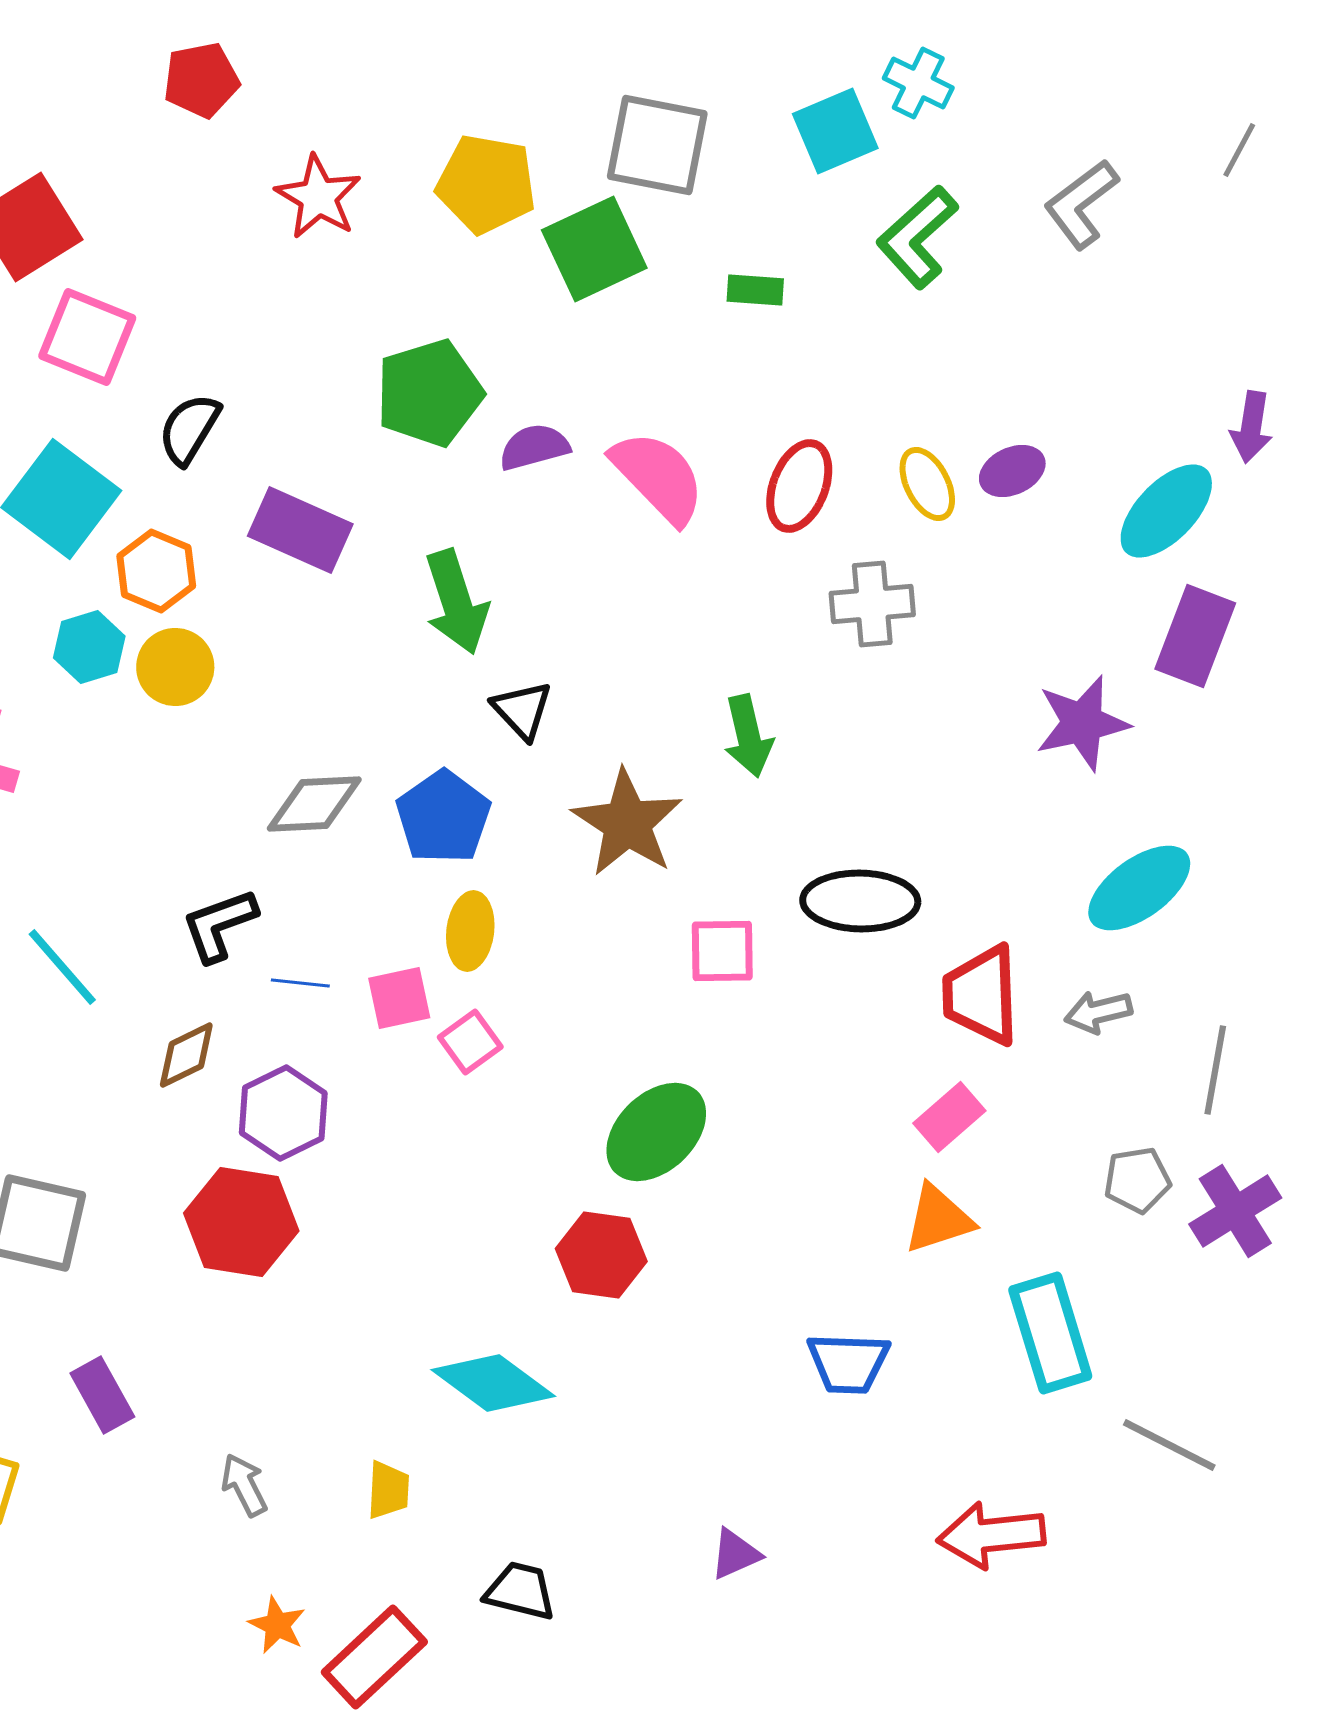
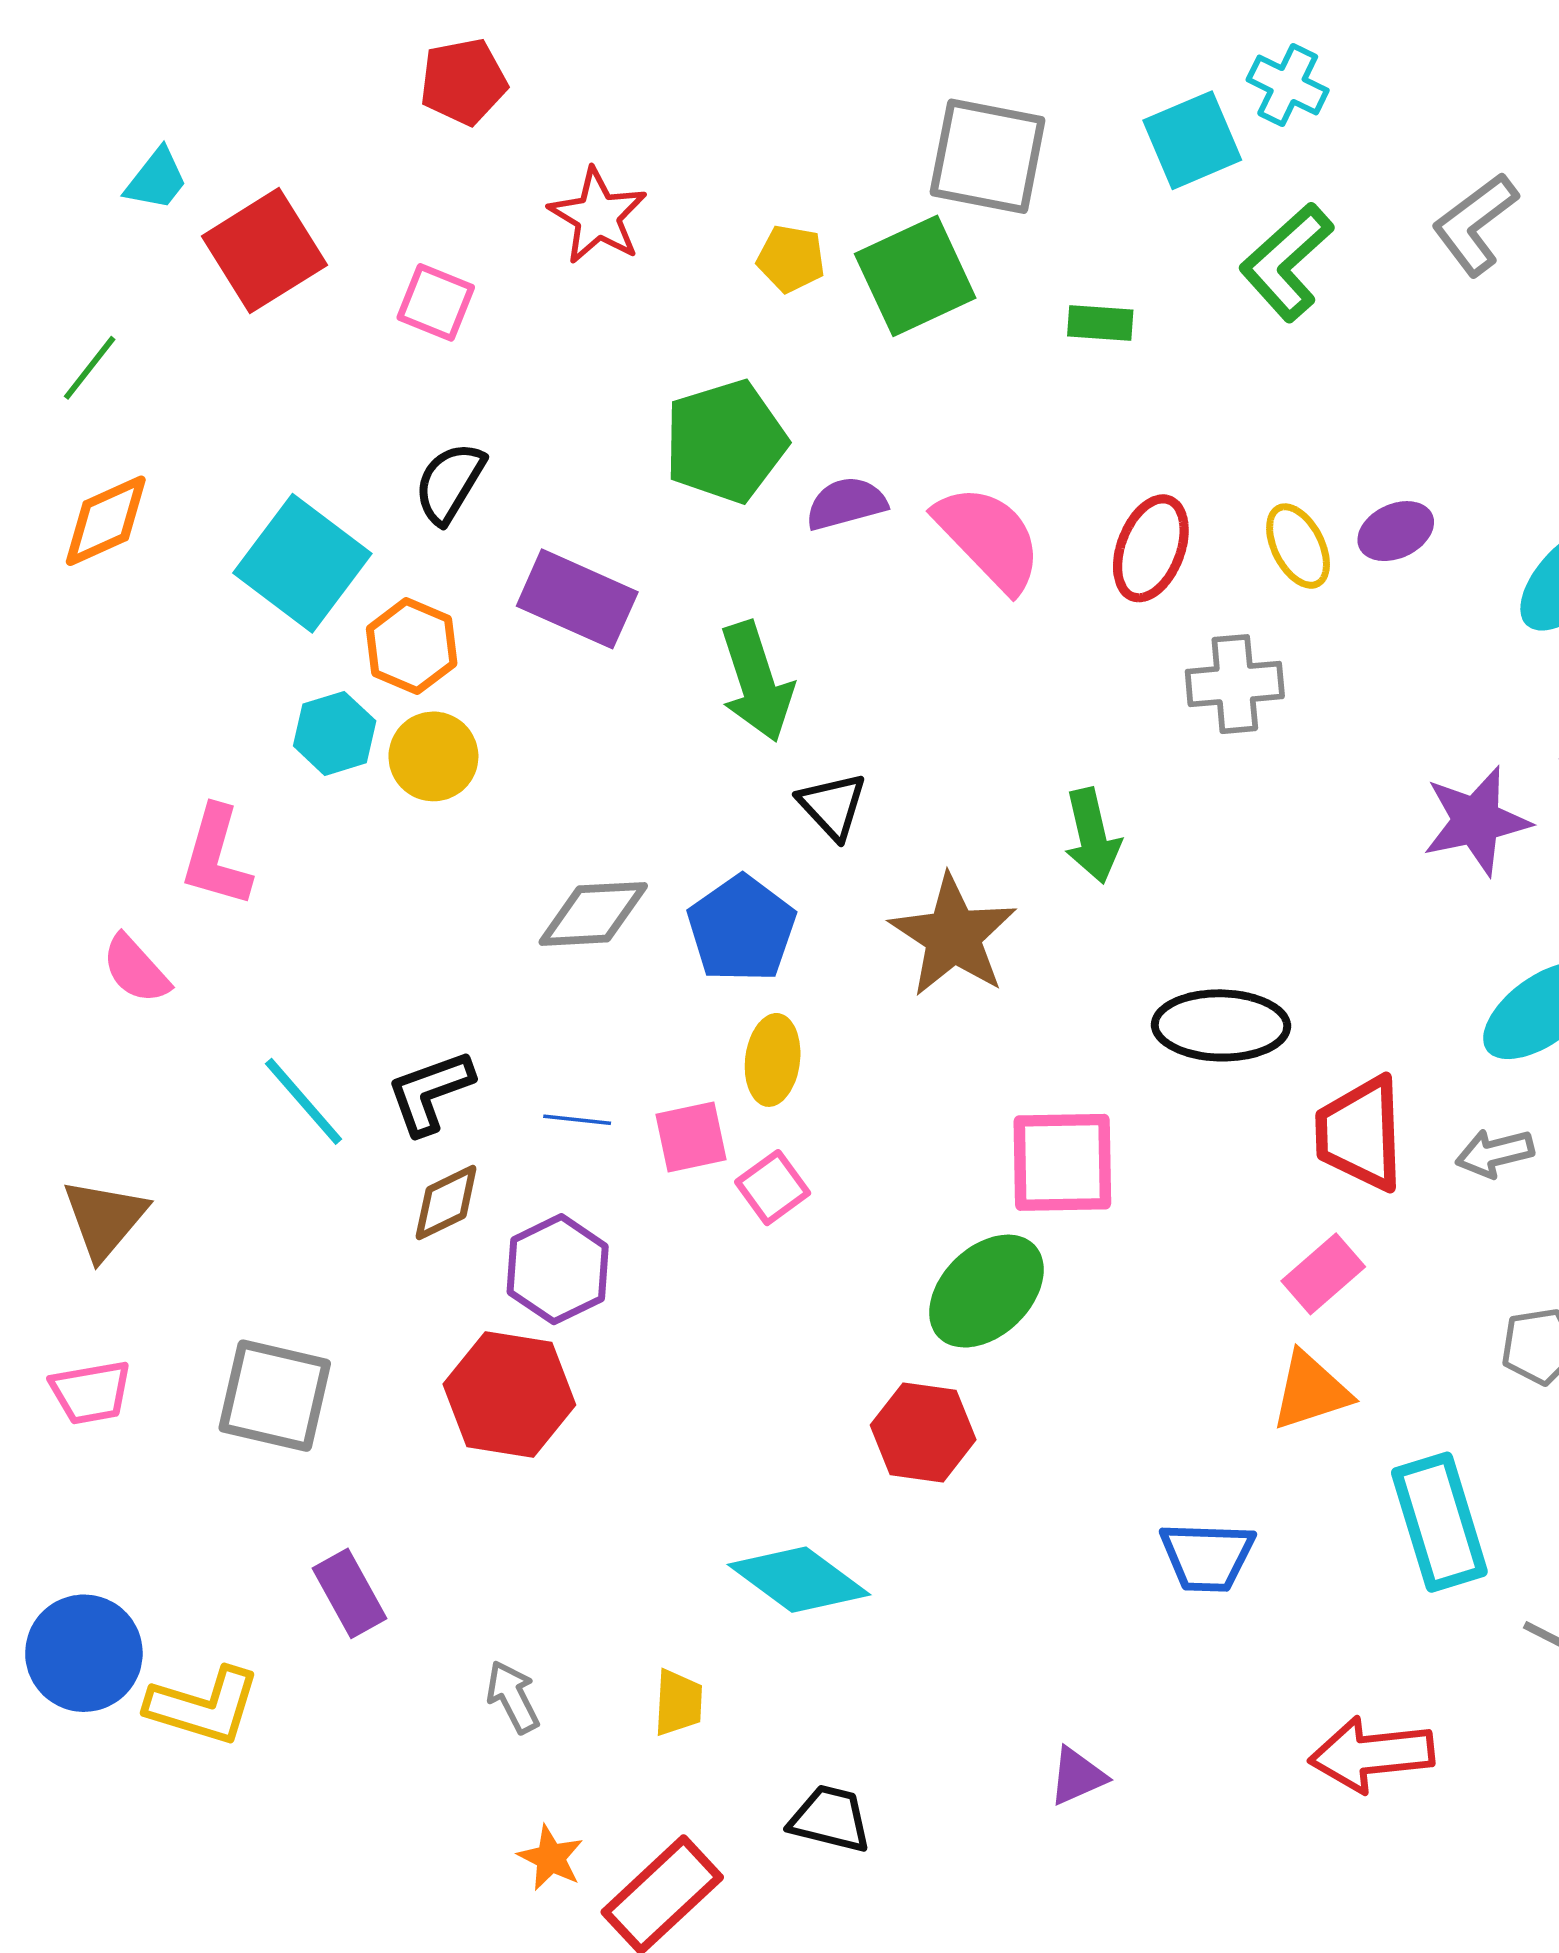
yellow pentagon: (486, 184) -> (791, 259), moved, size x0.6
pink square: (87, 337) -> (436, 302), moved, size x0.7
black L-shape: (219, 925) -> (430, 1092), moved
pink square: (722, 951) -> (1062, 1162), moved, size x1.4

